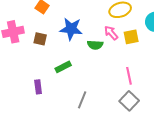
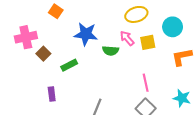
brown square: (40, 39) -> (43, 54), moved, turned 32
green rectangle: (63, 67) -> (69, 65), moved

